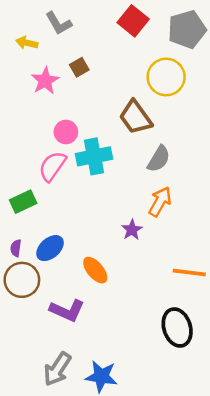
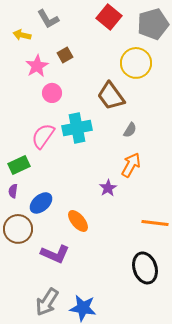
pink circle: (66, 132) -> (52, 93), moved
gray semicircle: (159, 159) -> (130, 130), size x0.7
purple semicircle: (16, 248) -> (13, 191), moved

